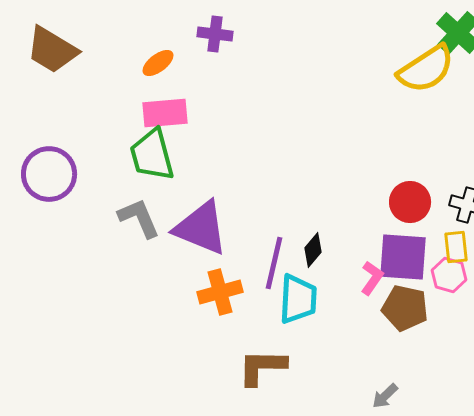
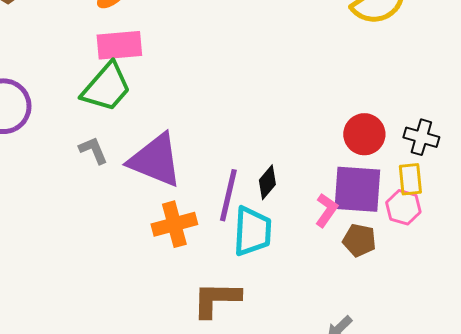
green trapezoid: (152, 155) -> (106, 87), turned -124
gray L-shape: (139, 218) -> (93, 150), size x0.7
brown pentagon: (405, 308) -> (359, 240), size x0.7

